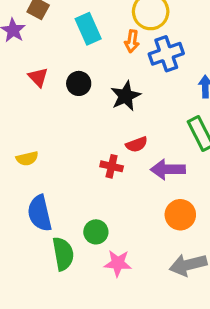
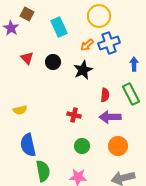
orange arrow: (132, 41) -> (87, 45), moved, turned 40
red semicircle: (137, 144) -> (105, 95), moved, turned -64
green circle: (96, 232) -> (82, 146), moved

